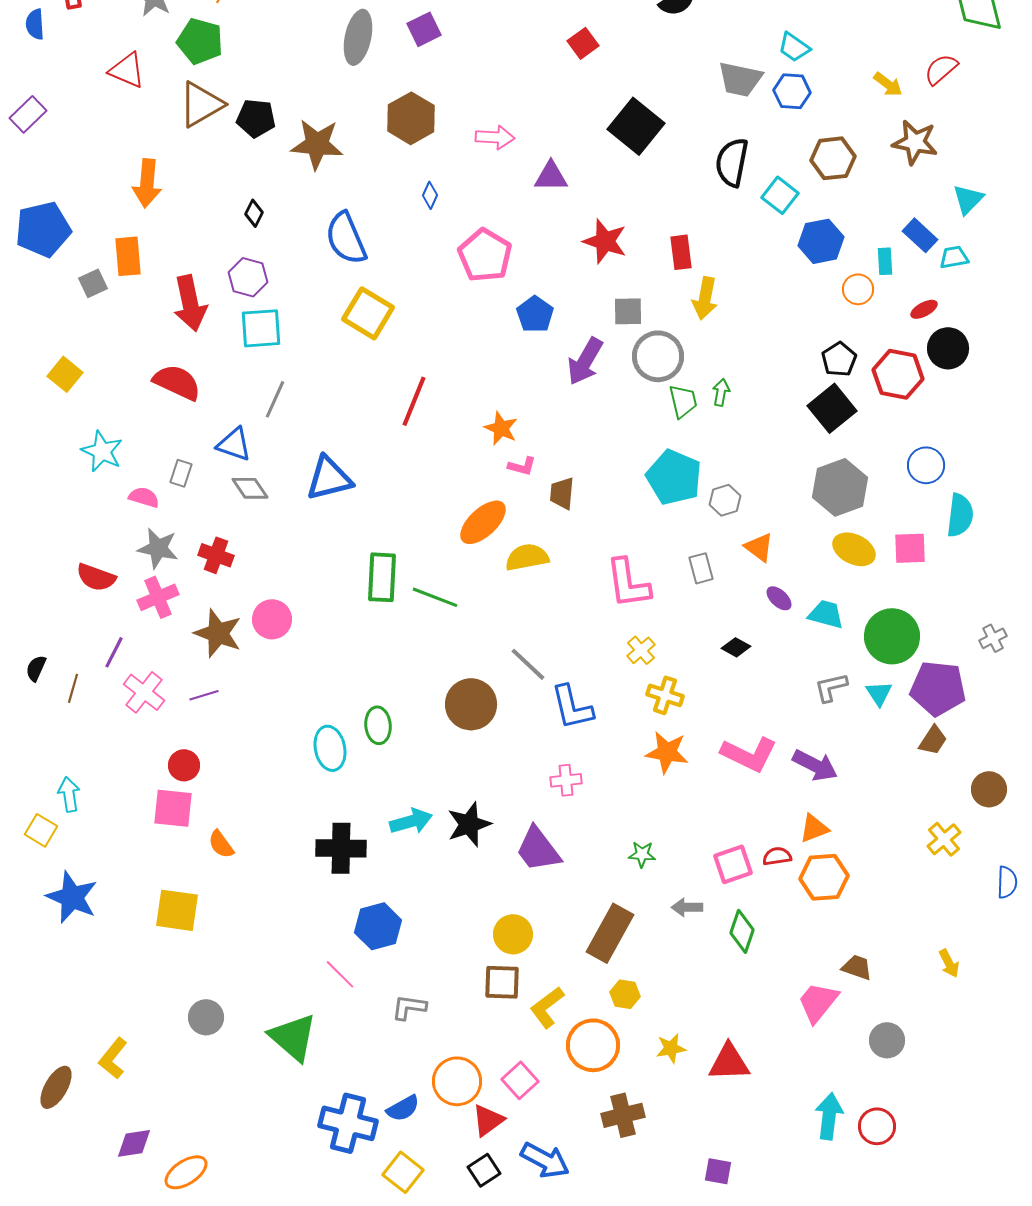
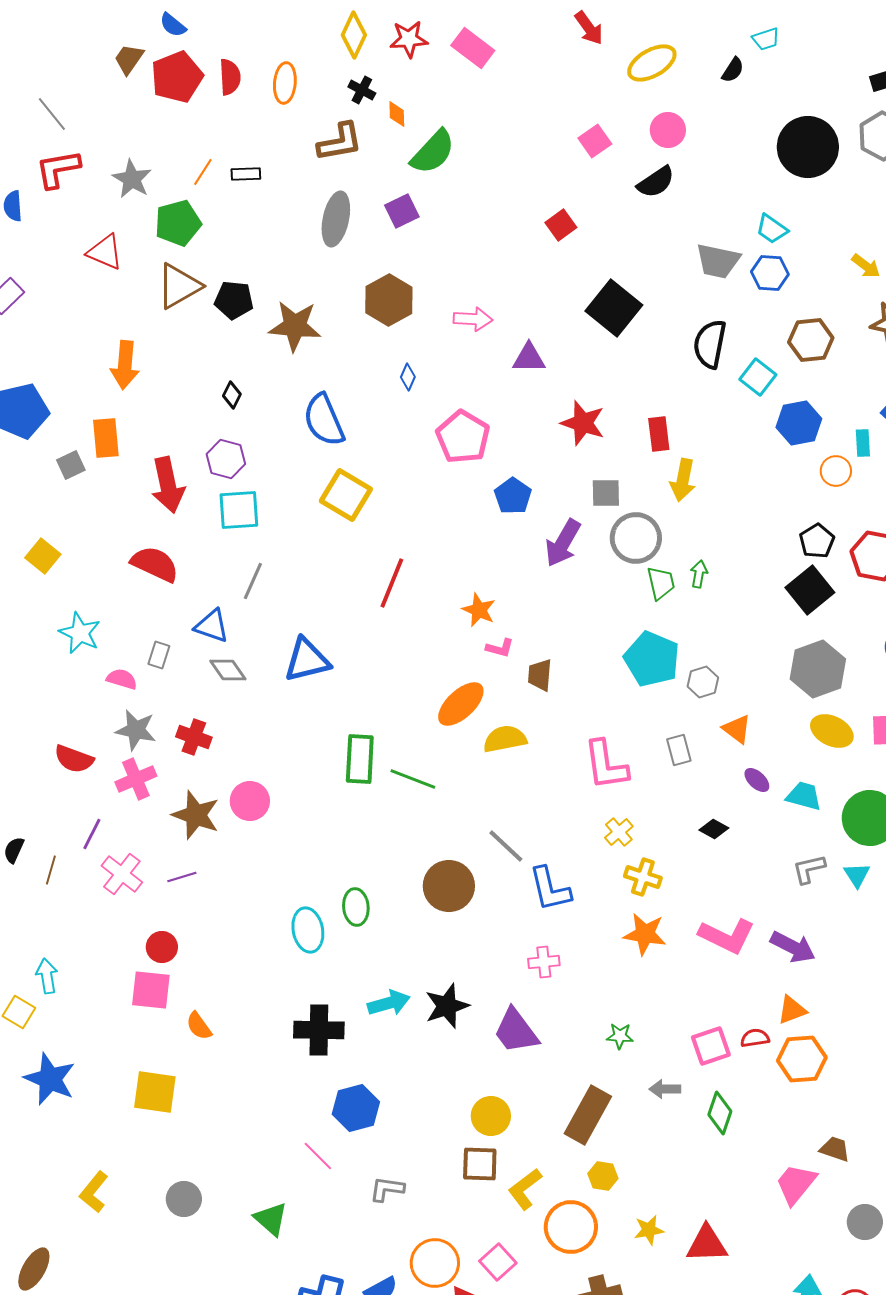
green pentagon: (200, 41) -> (178, 223), turned -30
green triangle: (293, 1037) -> (271, 1219), size x0.7
yellow L-shape: (113, 1058) -> (94, 1192), moved

